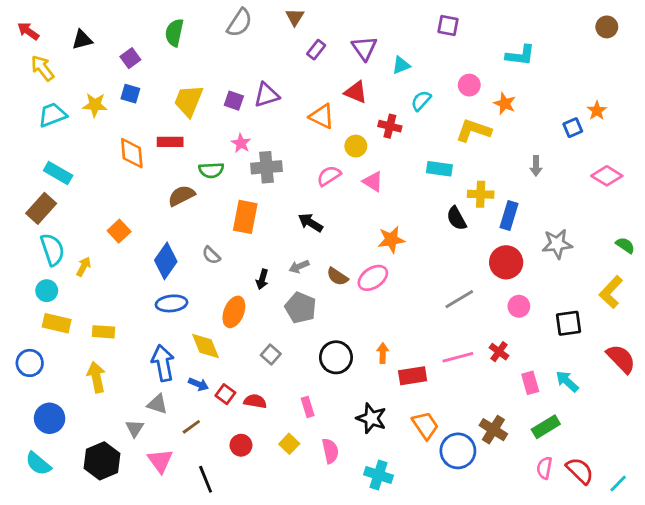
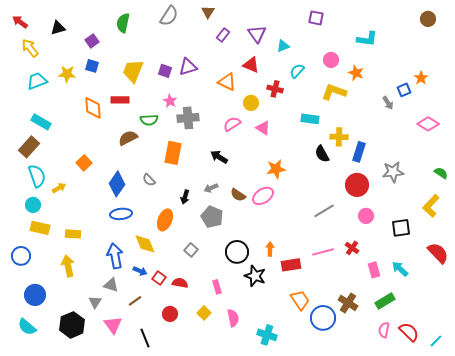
gray arrow: (536, 166) -> (388, 103), moved, turned -32
yellow arrow: (84, 267) -> (59, 188), turned 32
black star: (371, 418) -> (255, 276), moved

